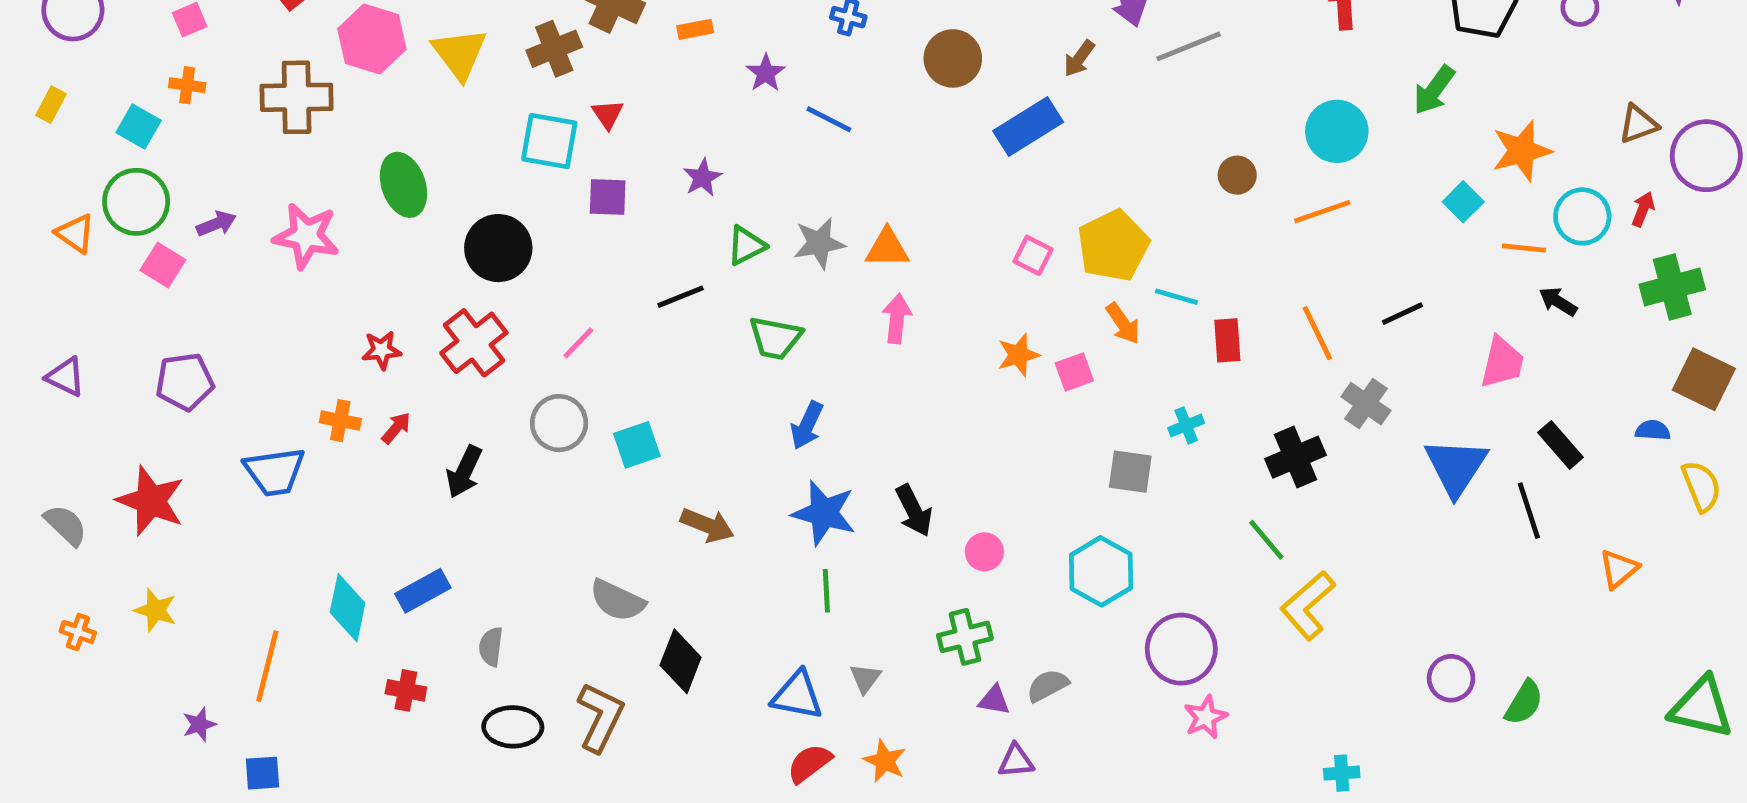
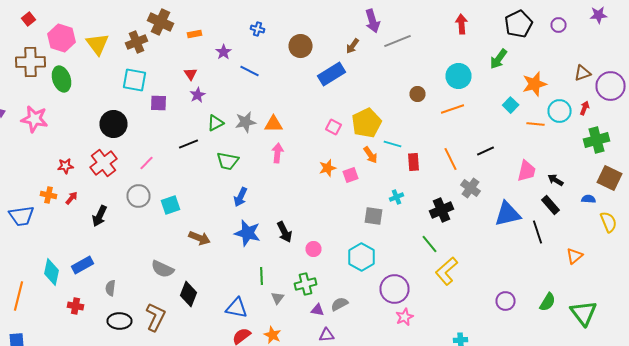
red triangle: (608, 114) -> (190, 74), moved
green ellipse: (403, 185) -> (62, 79), moved
black arrow: (1558, 302) -> (556, 180), moved
blue triangle: (1456, 467) -> (508, 214), turned 44
green line: (826, 591) -> (262, 276), moved
gray triangle: (865, 678) -> (278, 298), moved
green semicircle: (1524, 703) -> (548, 302), moved
green triangle: (1701, 707) -> (584, 313), moved, turned 40

